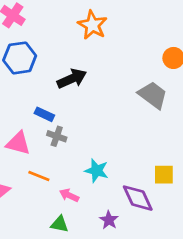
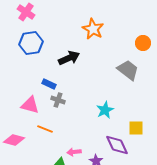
orange star: (92, 25) -> (93, 29), moved
cyan star: (97, 171) -> (105, 110), moved, turned 30
pink arrow: (69, 195) -> (74, 152), moved, turned -32

